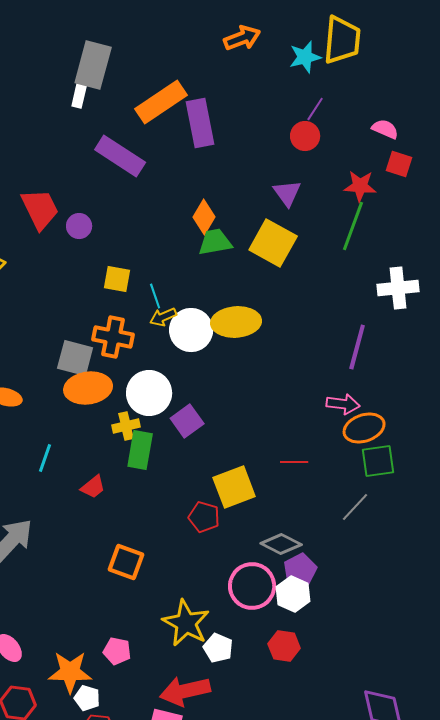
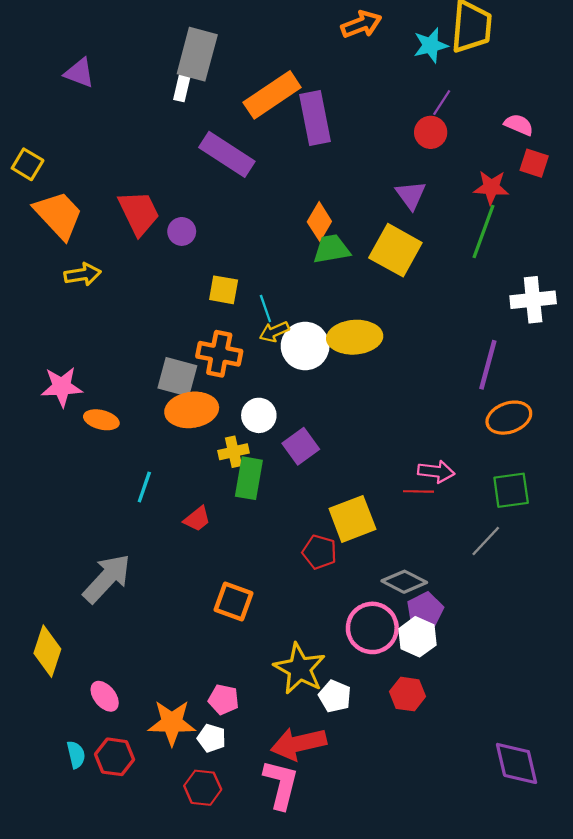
white circle: (149, 393) -> (259, 415), size x0.7
pink arrow: (343, 404) -> (436, 472), moved
orange ellipse: (364, 428) -> (509, 418), moved
white pentagon: (87, 698) -> (211, 738), moved

